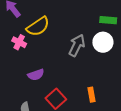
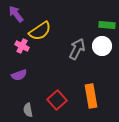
purple semicircle: (36, 75) -> (19, 75), moved
orange rectangle: (91, 95) -> (91, 96), size x1.6

